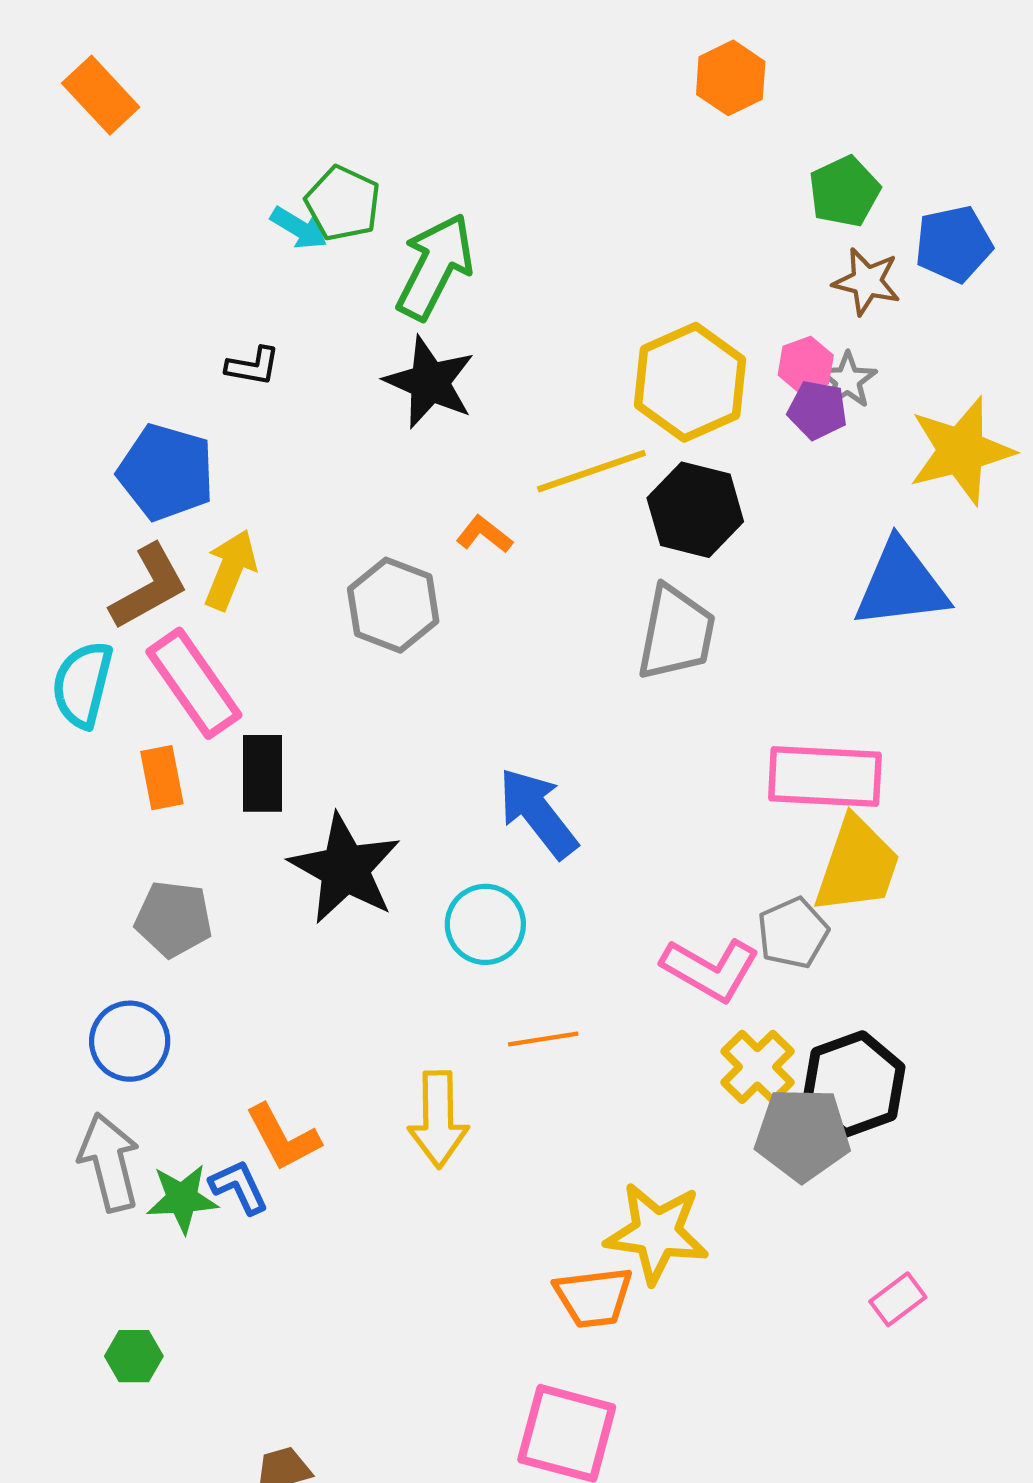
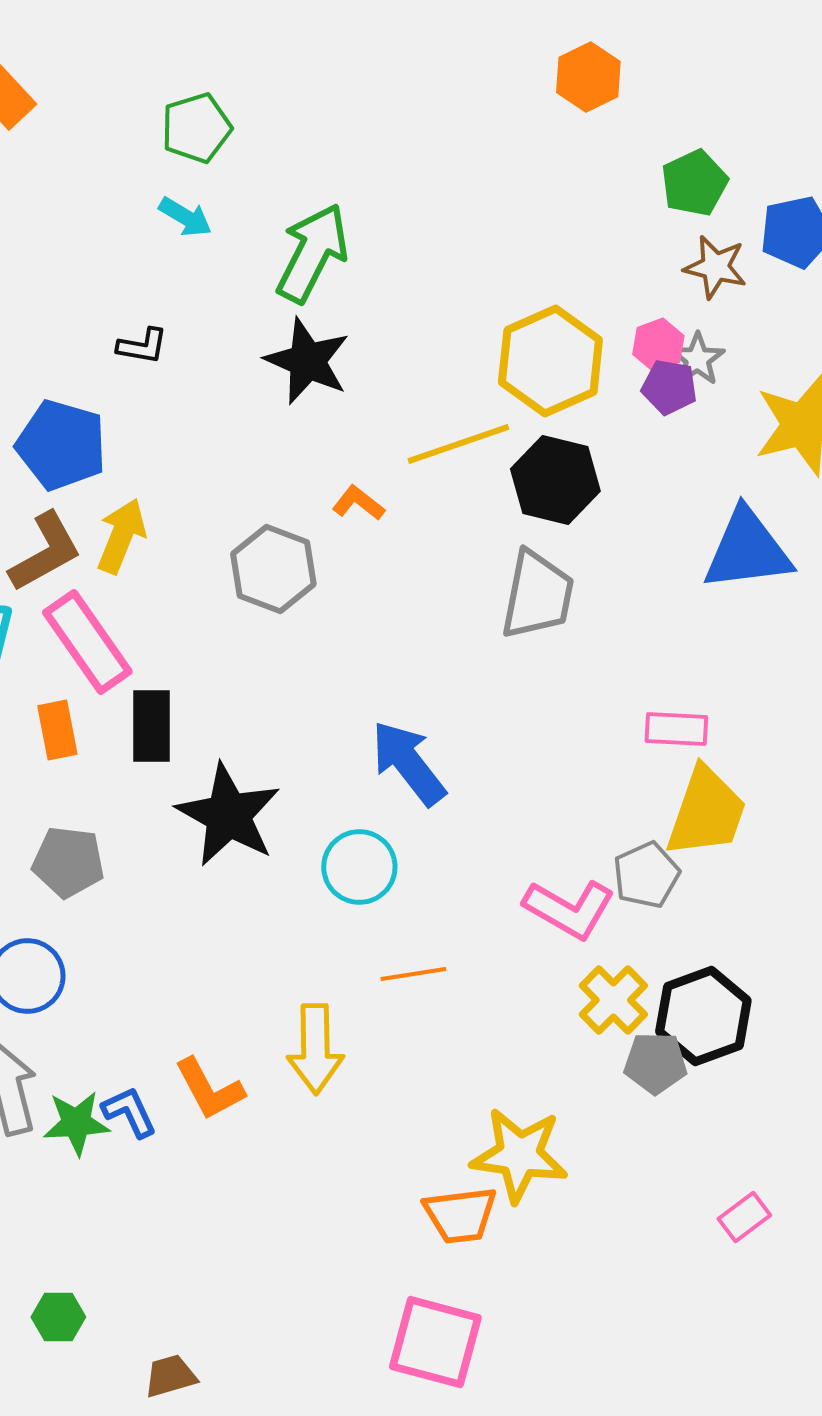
green pentagon: (343, 203) -> (196, 128), moved, turned 30
pink rectangle: (825, 777) -> (676, 729), size x0.6
gray pentagon: (802, 1134) -> (655, 1063), size x0.7
orange L-shape: (283, 1138) -> (209, 1089), moved
green hexagon: (134, 1356) -> (58, 1317), moved

